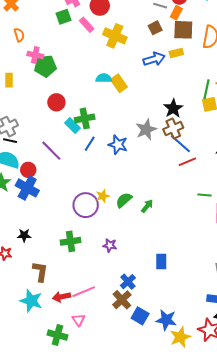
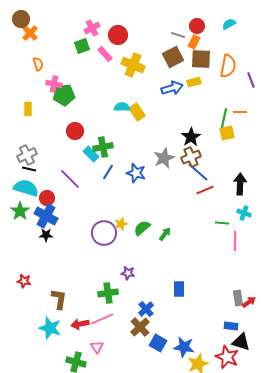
brown square: (155, 28) -> (173, 57), size x1.5
black star: (24, 235) -> (46, 235), moved
green cross: (71, 241) -> (108, 293), moved

